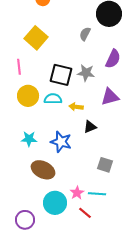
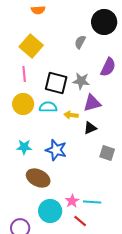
pink line: (19, 67) -> (24, 74), moved
purple triangle: (110, 97) -> (92, 103), moved
black triangle: (90, 127) -> (90, 128), moved
gray square: (105, 165) -> (107, 153), moved

